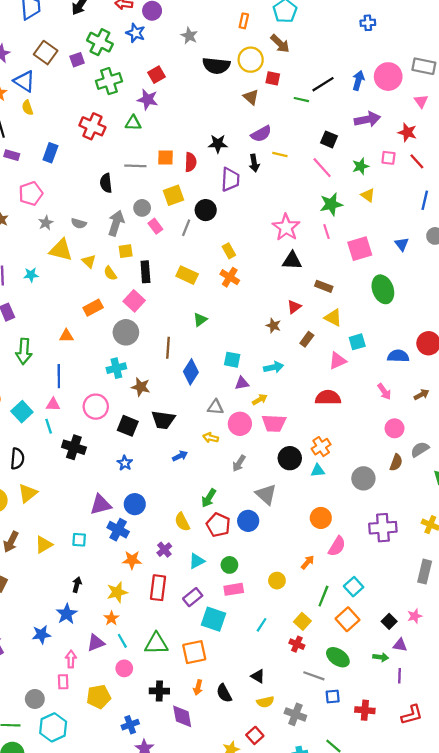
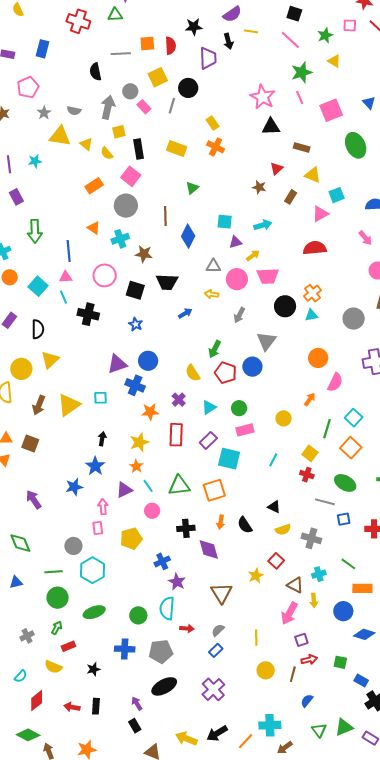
orange triangle: (66, 336) -> (94, 228), moved, turned 40
gray triangle: (266, 494) -> (266, 341), turned 30
yellow triangle: (44, 545) -> (69, 405), size x1.4

